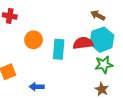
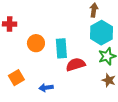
brown arrow: (98, 15) -> (94, 10), turned 80
red semicircle: (83, 43) -> (76, 64), moved

